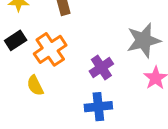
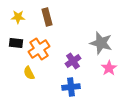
black rectangle: (16, 40) -> (16, 43), turned 40
gray star: (144, 40) -> (101, 43), turned 30

